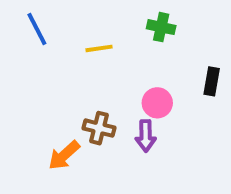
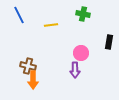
brown cross: (99, 128) -> (28, 66), moved
orange arrow: (64, 155) -> (33, 80), turned -48

